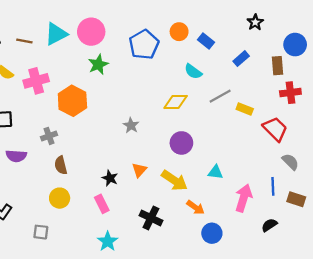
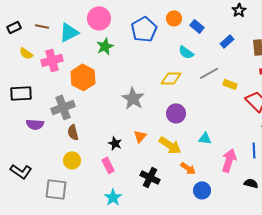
cyan triangle: (56, 34) -> (69, 32), moved
gray star: (131, 125) -> (133, 98), size x1.6
gray cross: (49, 136) -> (63, 107), size x1.6
black semicircle: (269, 225) -> (251, 183), turned 48
gray square: (41, 232) -> (56, 189), size x1.6

